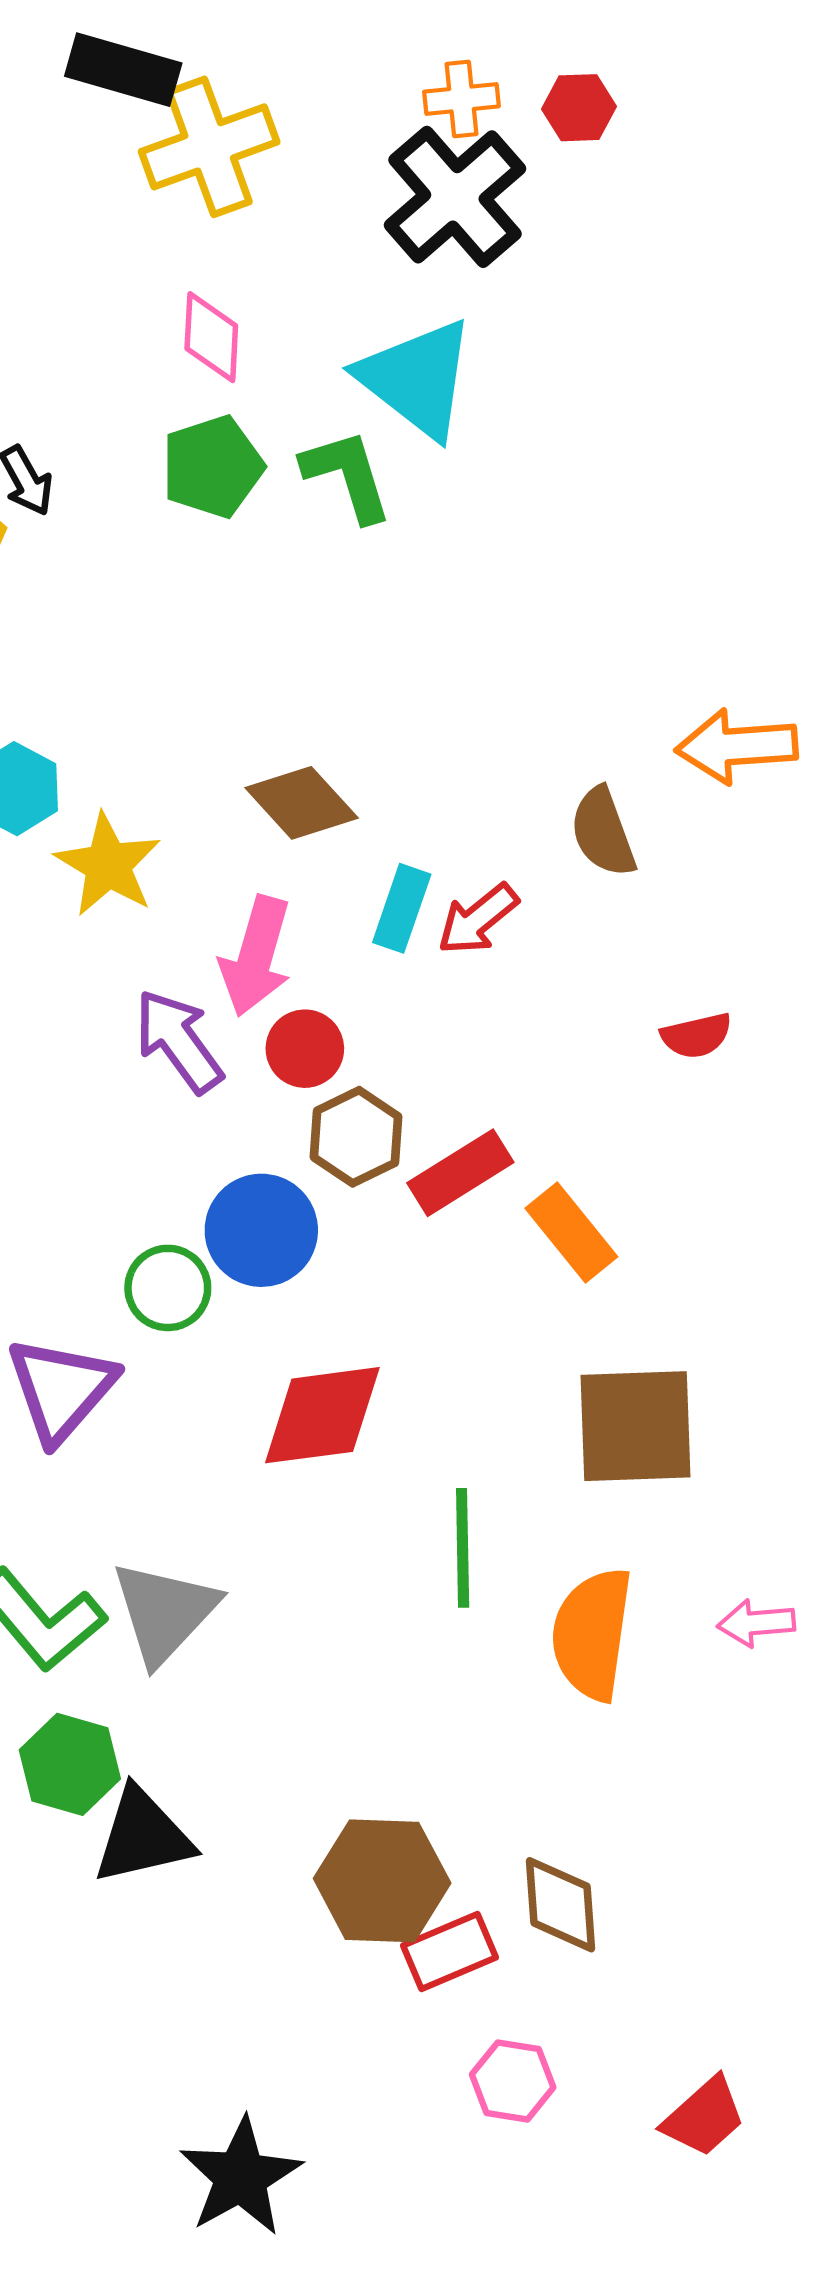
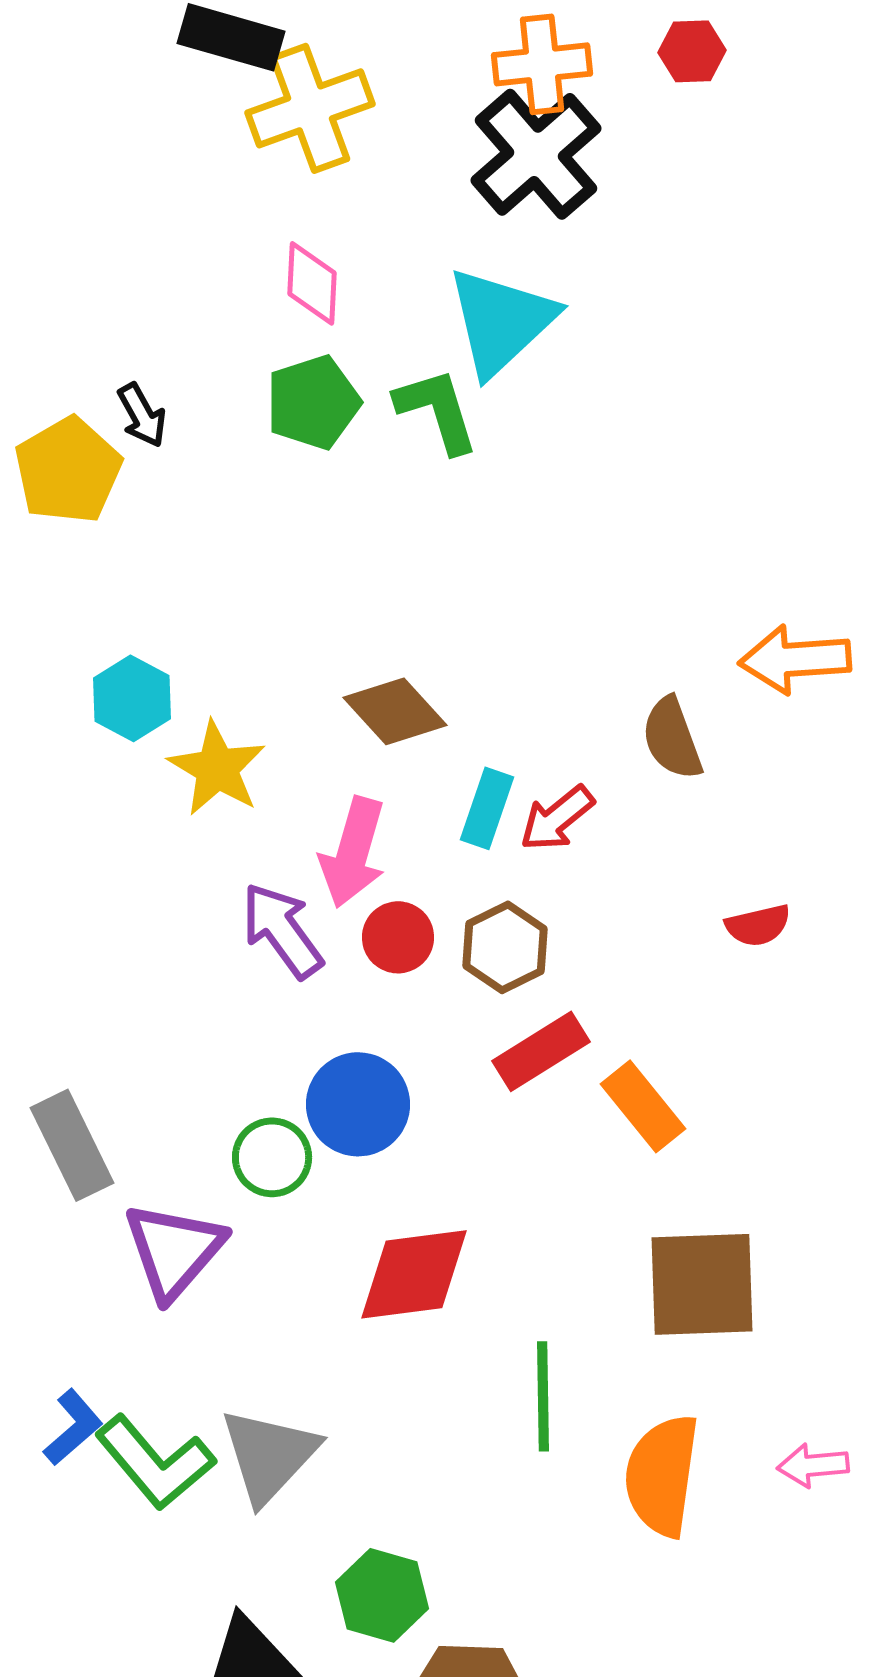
orange cross: (461, 99) -> (542, 64), size x1.4
red hexagon: (579, 108) -> (692, 51), moved
cyan triangle: (417, 379) -> (501, 321), turned 39
brown hexagon: (356, 1137) -> (505, 947), moved
green hexagon: (70, 1764) -> (382, 1595), moved

